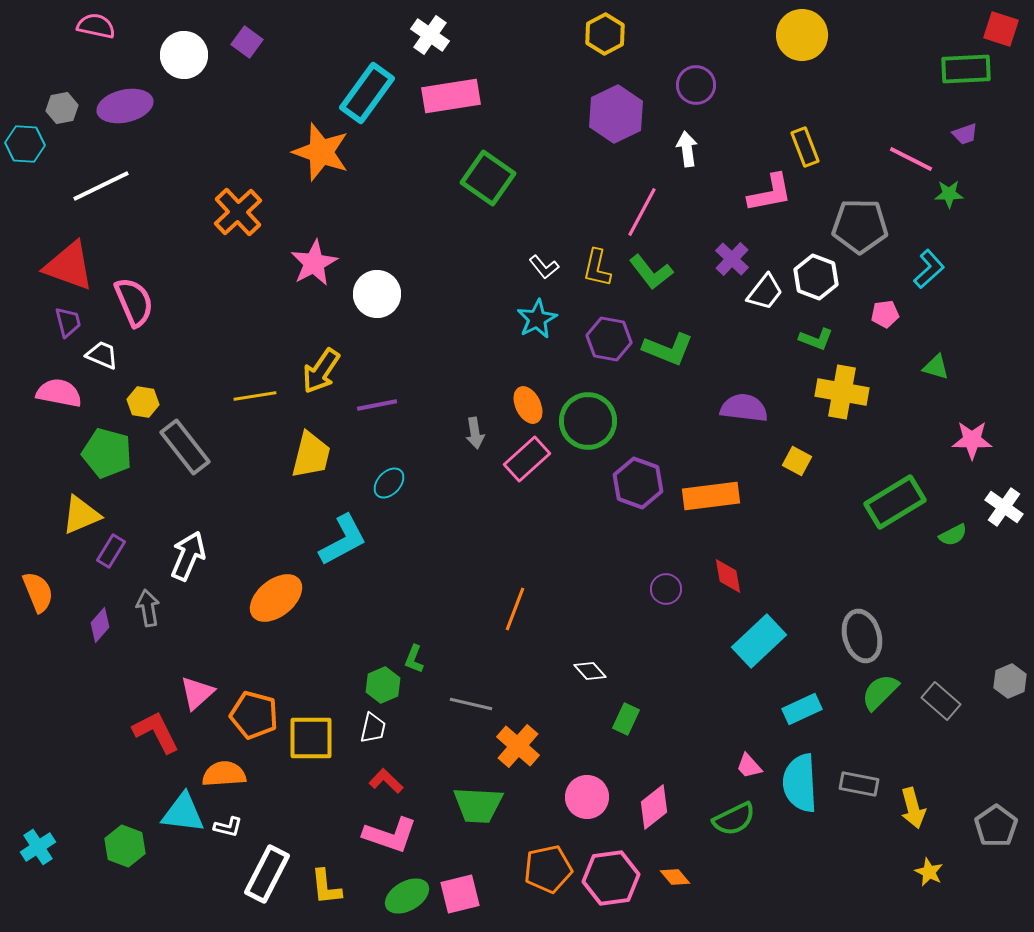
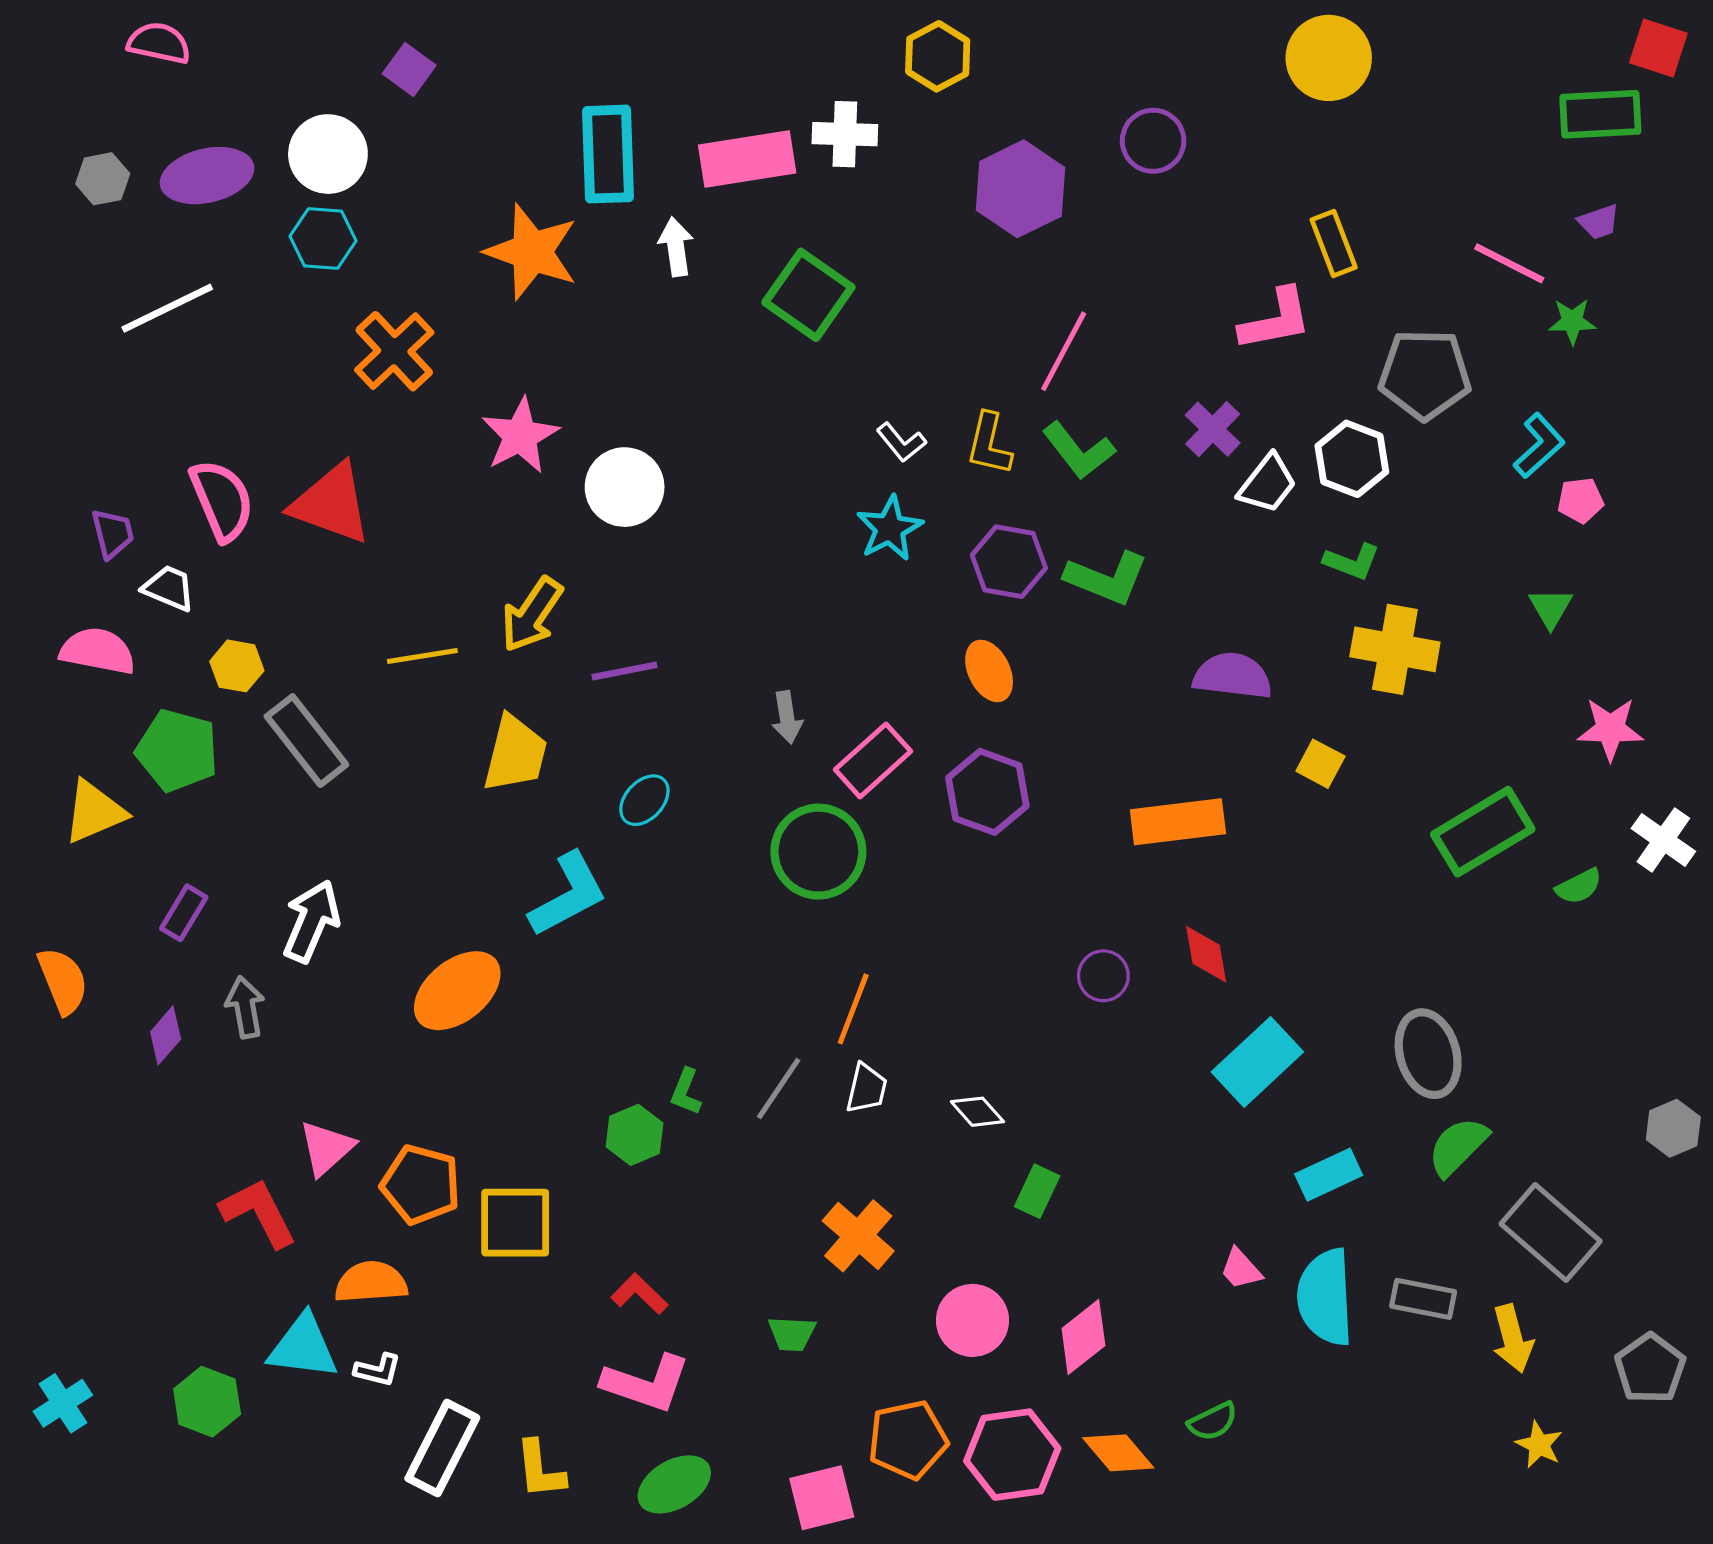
yellow hexagon: (605, 34) -> (938, 56), moved
white cross: (430, 35) -> (845, 134), moved, turned -33
white circle: (184, 55) -> (328, 154), moved
cyan rectangle: (367, 93) -> (608, 154), turned -38
cyan hexagon: (25, 144) -> (323, 239), moved
white arrow: (687, 149) -> (676, 247), moved
red triangle: (69, 266) -> (331, 504), moved
pink pentagon: (885, 314) -> (1581, 500), moved
green triangle: (936, 367) -> (1551, 608), turned 44
orange ellipse: (528, 405) -> (989, 671), moved
green circle: (588, 421) -> (818, 852), moved
purple hexagon: (638, 483) -> (987, 792), moved
yellow triangle: (81, 515) -> (94, 812), moved
gray rectangle: (941, 701) -> (1551, 1233), moved, size x1.5
gray line: (471, 704) -> (779, 1088), moved, turned -69
white trapezoid: (373, 728) -> (866, 1088), moved
green trapezoid: (478, 805) -> (792, 1334), size x0.6
green semicircle: (734, 819) -> (1213, 1421), moved, size x0.7
orange diamond: (675, 877) -> (1118, 1453), size x1.4
pink square: (460, 894) -> (822, 1498), moved

